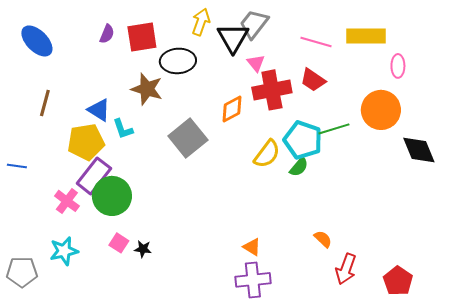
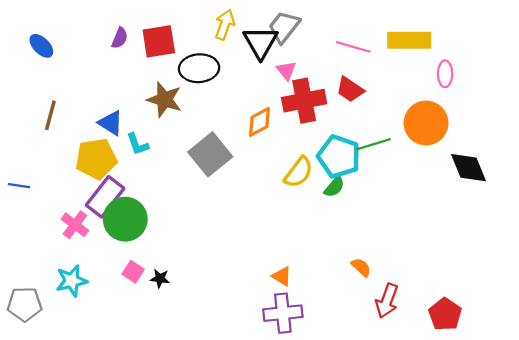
blue ellipse: (37, 41) -> (41, 46), size x0.7

